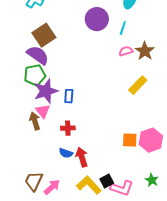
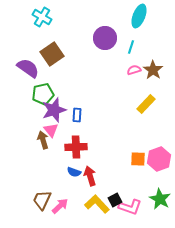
purple semicircle: (38, 55) -> (28, 68), moved
red cross: (68, 128) -> (76, 147), size x1.5
green star: (152, 180) -> (160, 199), size x1.5

